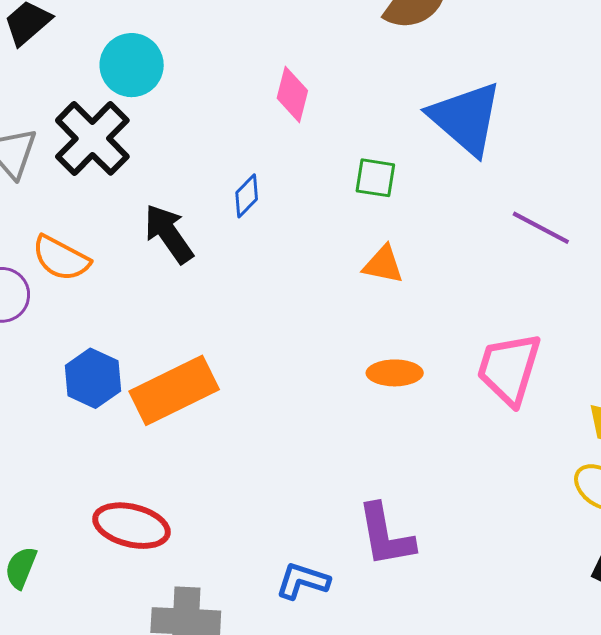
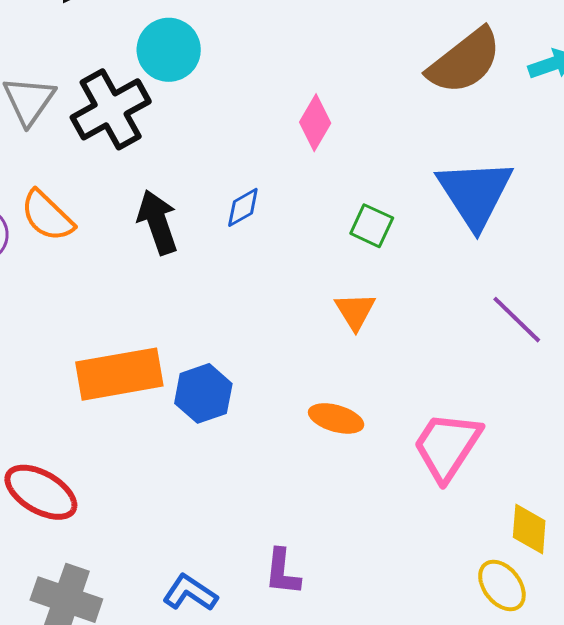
orange triangle: (383, 265) -> (355, 311), turned 30
blue hexagon: (93, 378) -> (203, 393), moved
purple L-shape: (386, 535) -> (282, 572), size x0.7

